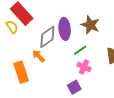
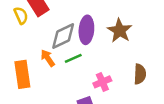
green line: (80, 50) -> (73, 58), moved
pink cross: (84, 67) -> (102, 82), turned 32

